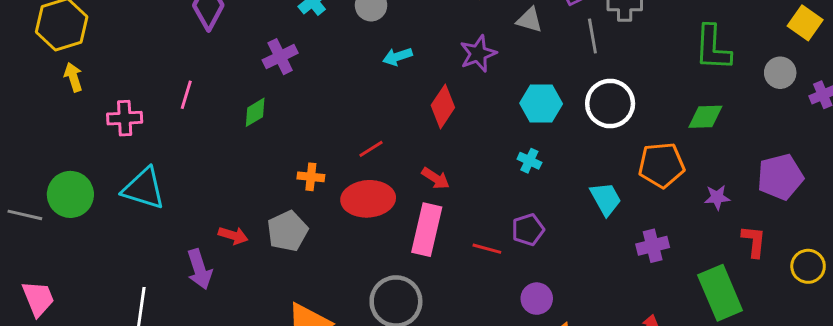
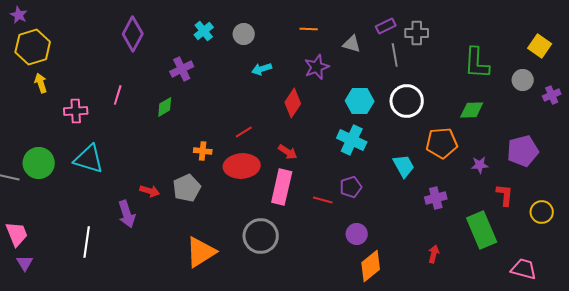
cyan cross: (529, 161) -> (352, 140), size x1.8

